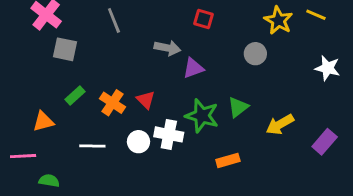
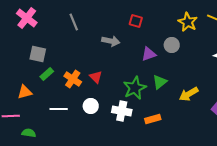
gray square: (65, 49) -> (38, 54), moved
purple triangle: (193, 68) -> (149, 54), moved
green star: (202, 116) -> (135, 88), turned 30
white cross: (169, 134) -> (122, 111), moved

